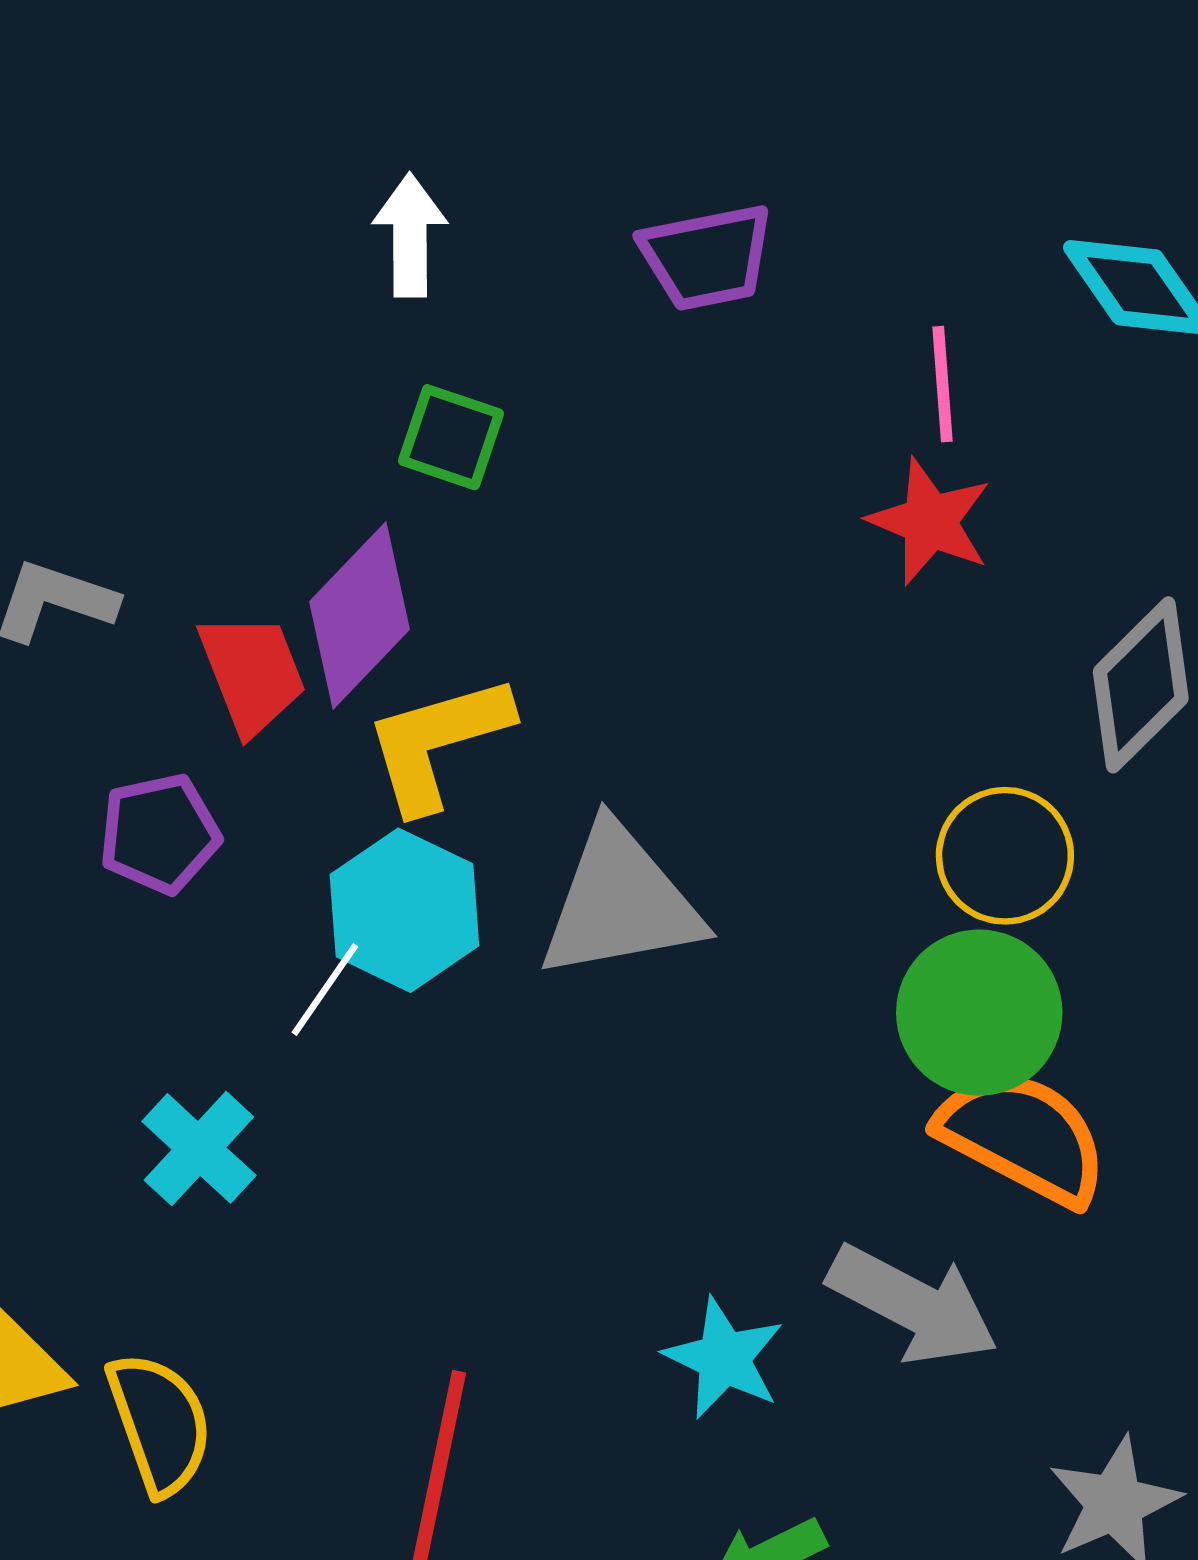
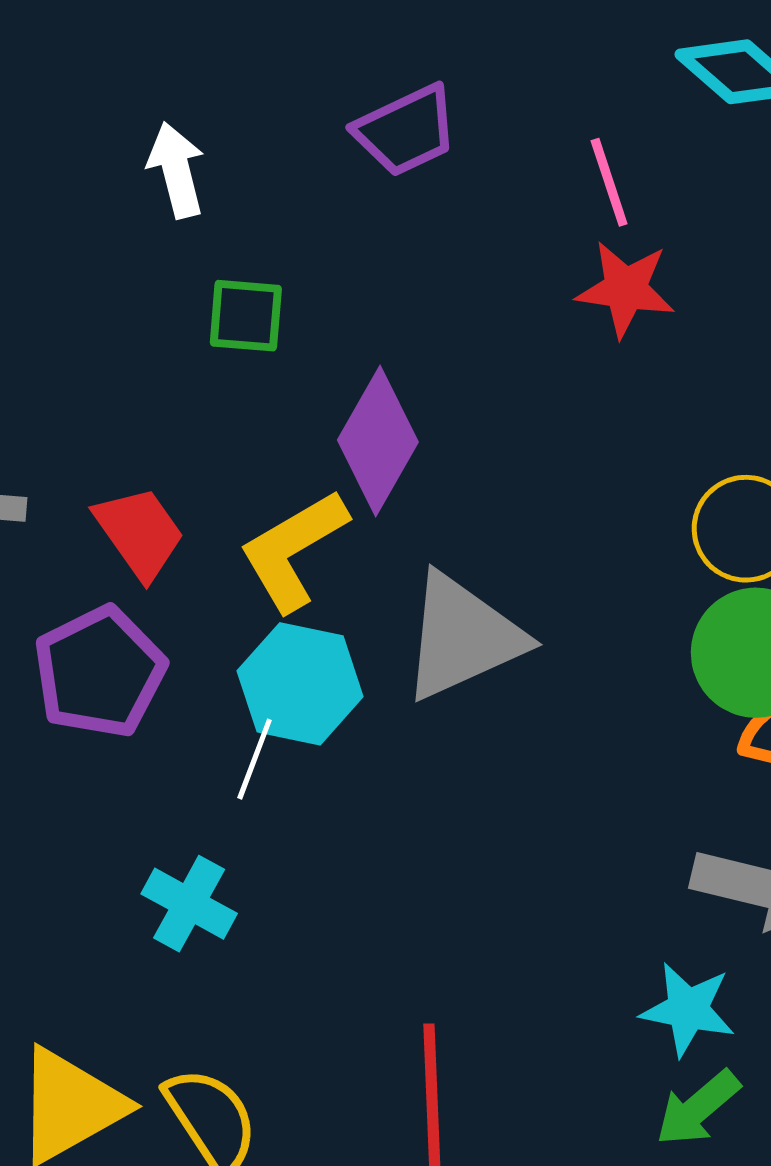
purple diamond: (359, 616) -> (378, 441), moved
purple pentagon: (159, 834) -> (99, 672), size x1.4
cyan star: (724, 1358) -> (688, 1009), moved

